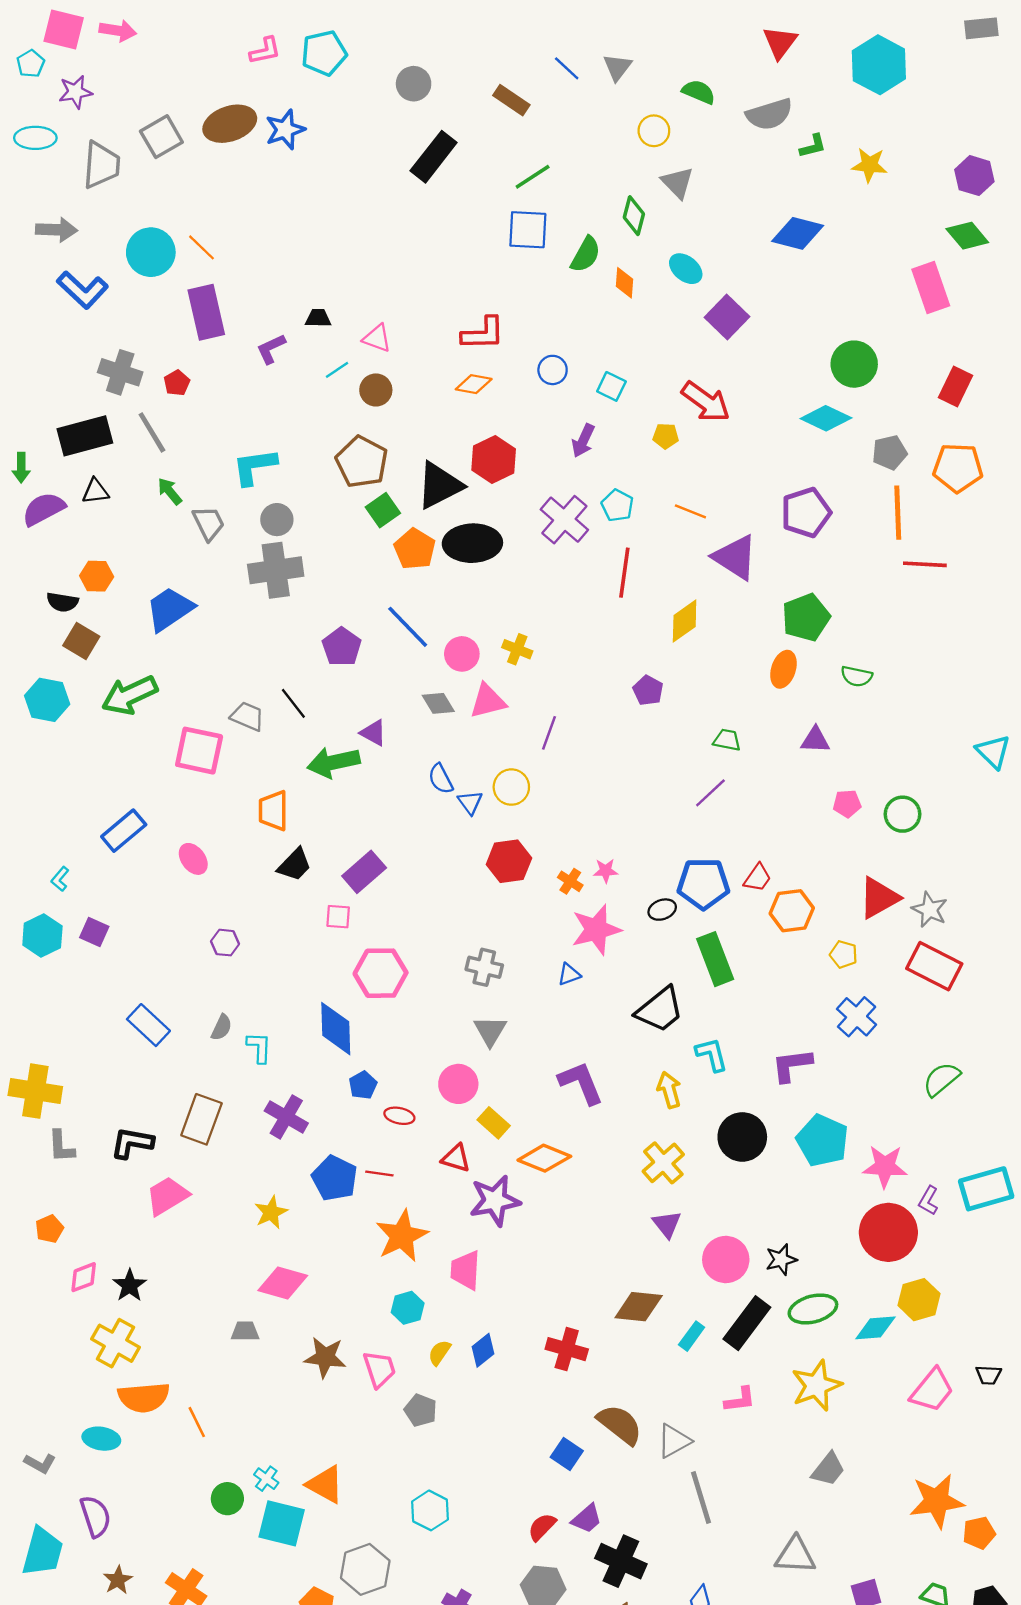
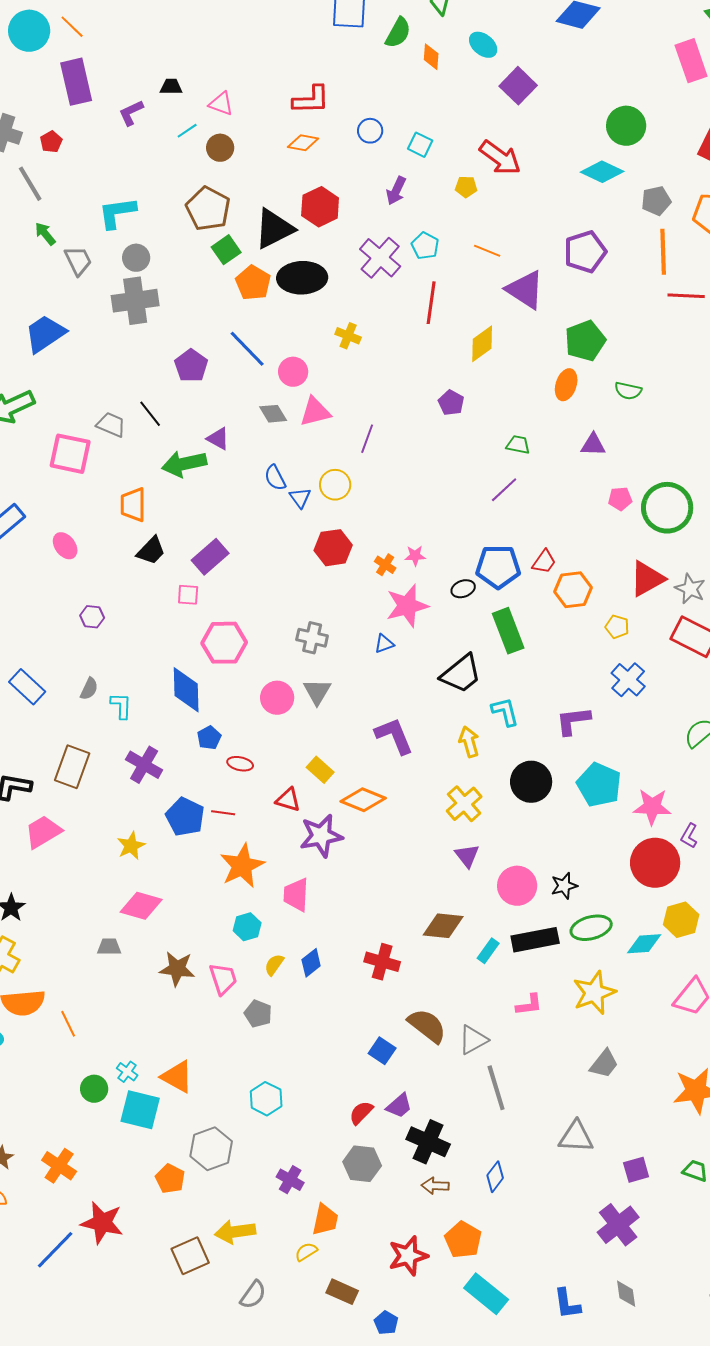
yellow cross: (517, 649) -> (348, 336), moved
green circle: (902, 814) -> (667, 508), size x1.6
pink circle: (458, 1084) -> (277, 698), moved
black rectangle: (747, 1323) -> (535, 940), turned 42

